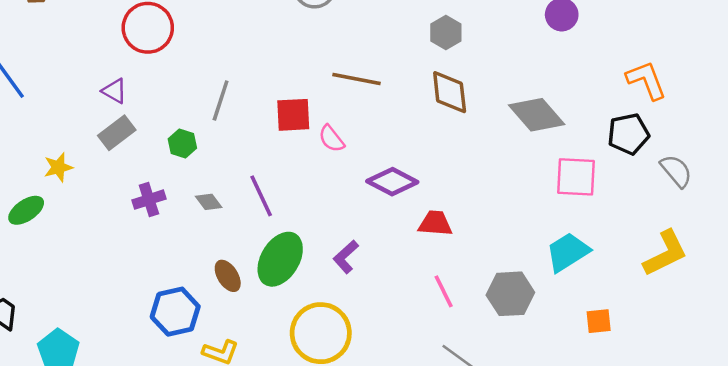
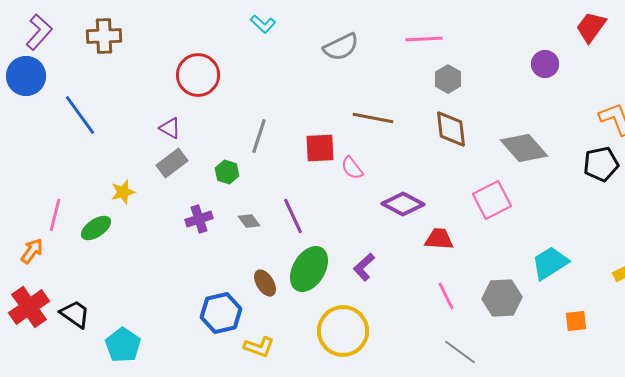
pink square: (576, 177) -> (492, 200), moved, turned -30

